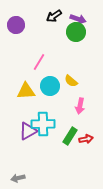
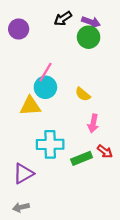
cyan circle: (50, 86) -> (45, 87), moved
purple triangle: (28, 131) -> (23, 174), moved
green rectangle: (70, 136) -> (82, 158), turned 36
red arrow: (86, 139) -> (105, 151), moved, turned 48

